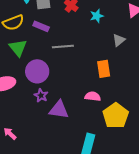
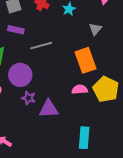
orange rectangle: (104, 69) -> (86, 60), size x1.4
yellow pentagon: (116, 116) -> (106, 89), moved

